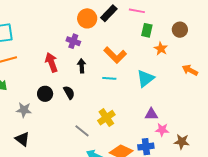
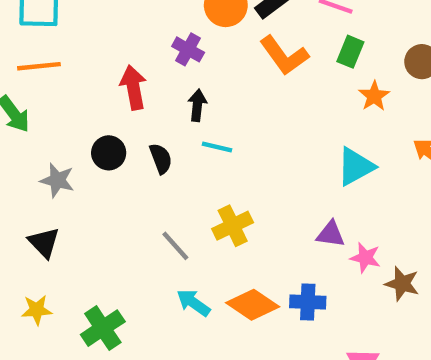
orange L-shape: (115, 55) -> (284, 55), moved
cyan line: (109, 78) -> (217, 147), moved
cyan triangle: (145, 78) -> (355, 167), moved
pink star: (162, 130) -> (365, 258), moved
brown star: (182, 142) -> (402, 284), moved

